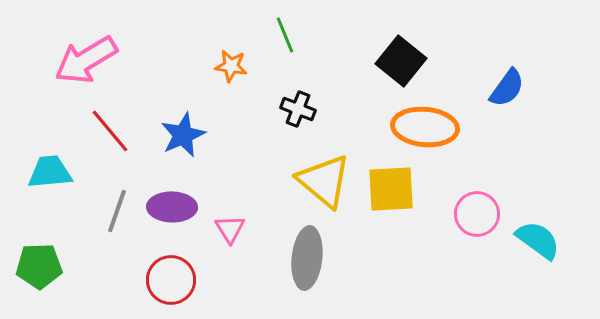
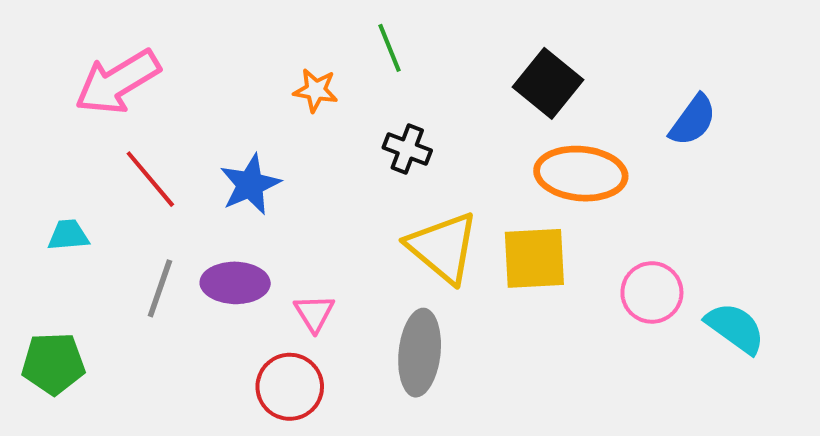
cyan trapezoid: (50, 172) -> (68, 235), size x0.7
red circle: (171, 280) -> (290, 387), moved

